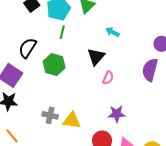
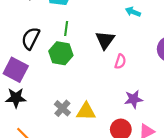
green line: (62, 32) -> (66, 28), moved
cyan arrow: (112, 32) -> (133, 12), moved
gray cross: (50, 115) -> (62, 108), turned 35

